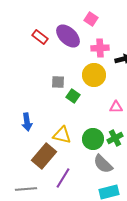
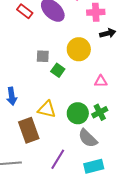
pink cross: (100, 48) -> (96, 12), moved
brown rectangle: (44, 156) -> (29, 130), turned -60
purple line: (63, 178) -> (58, 159), moved

